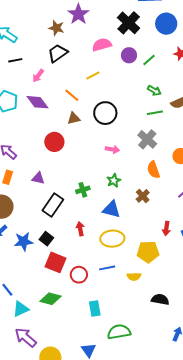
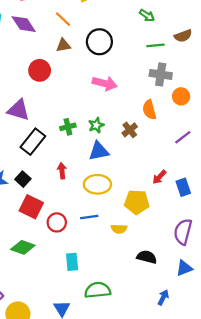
green arrow: (154, 91) -> (147, 15), moved
gray cross: (147, 139) -> (161, 74), moved, turned -36
pink arrow: (112, 149) -> (105, 83), size x1.5
purple triangle: (38, 178) -> (18, 110), size x1.5
green star: (114, 181) -> (96, 125), moved
brown cross: (143, 196) -> (130, 130), moved
blue triangle: (111, 209) -> (99, 151), turned -30
red arrow: (166, 228) -> (159, 177), turned 32

